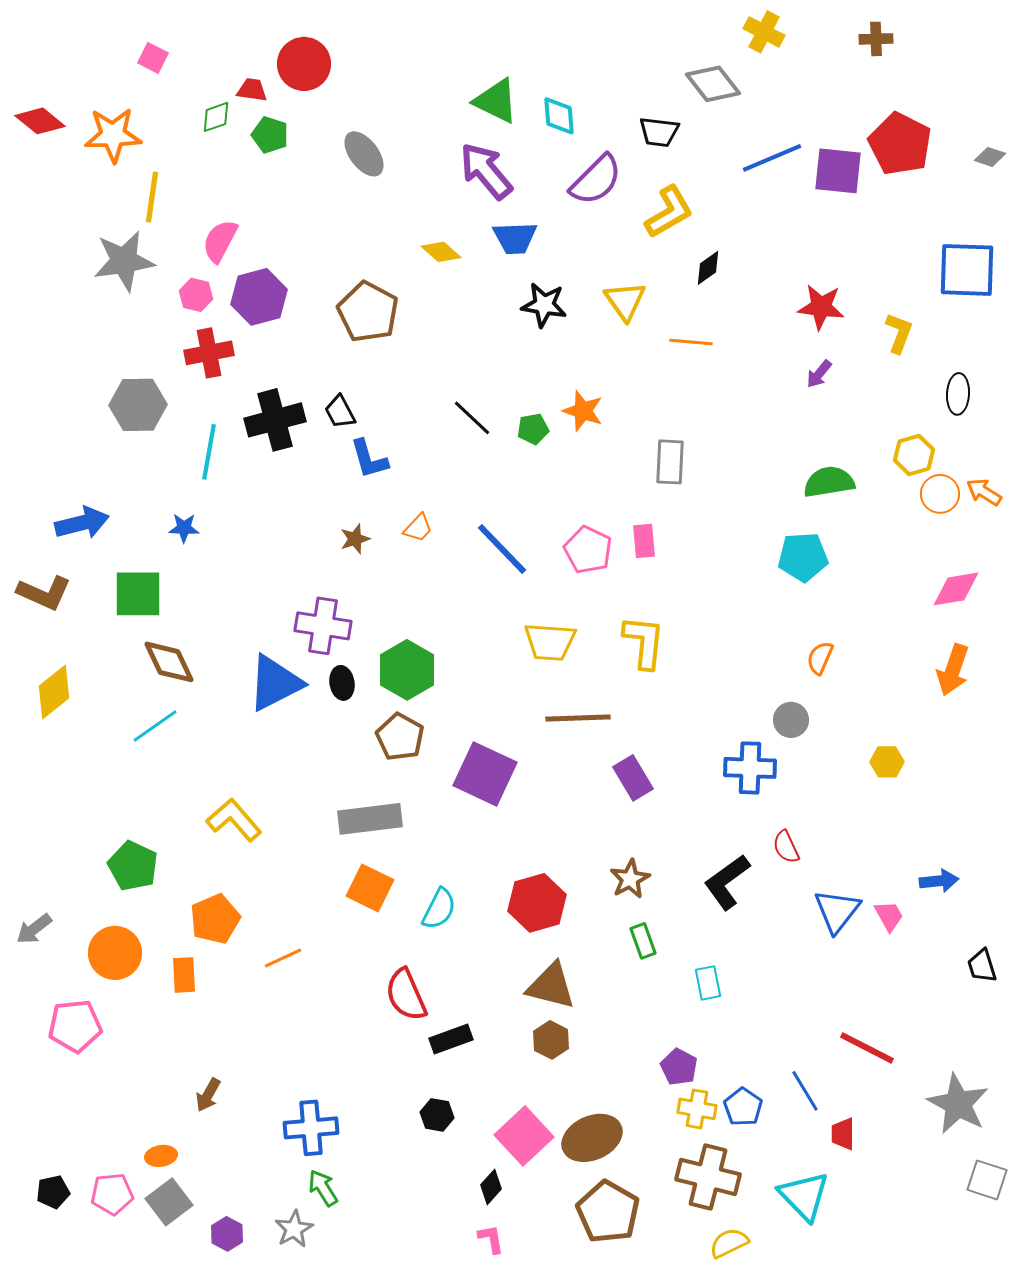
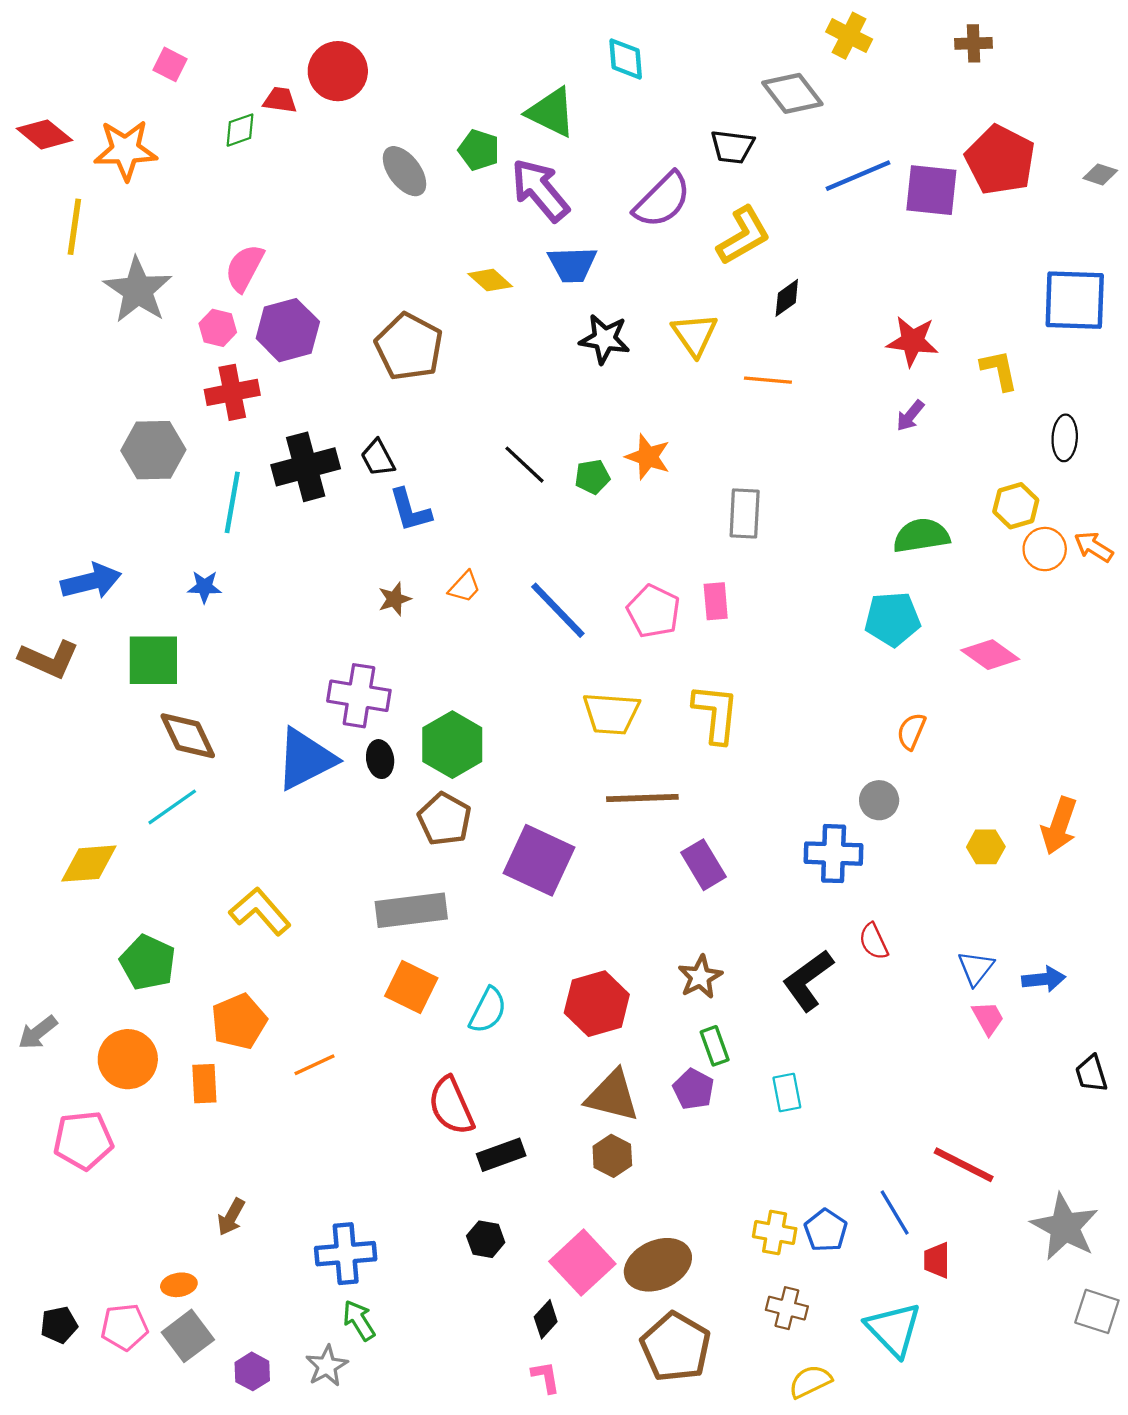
cyan diamond: (559, 116) -> (626, 59), moved
green pentagon: (270, 135) -> (479, 150), moved
yellow line: (152, 197) -> (74, 227), moved
gray star: (124, 261) -> (138, 290), turned -30
yellow L-shape: (899, 333) -> (999, 370), turned -33
pink diamond: (956, 589) -> (990, 655), moved, turned 45
orange arrow: (953, 670) -> (1059, 826), moved
yellow diamond: (54, 692) -> (89, 864), moved, turned 34
blue triangle: (837, 911) -> (976, 968), moved, size x0.7
purple pentagon: (679, 1067) -> (693, 1089), moved
brown cross: (708, 1177) -> (787, 1308), size x0.6

